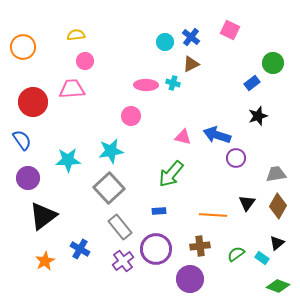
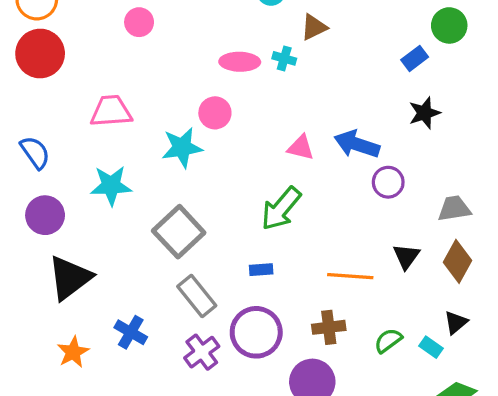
pink trapezoid: (72, 89) -> (111, 111), moved
red circle: (33, 102) -> (40, 54), moved
cyan star: (111, 151) -> (182, 148), moved

